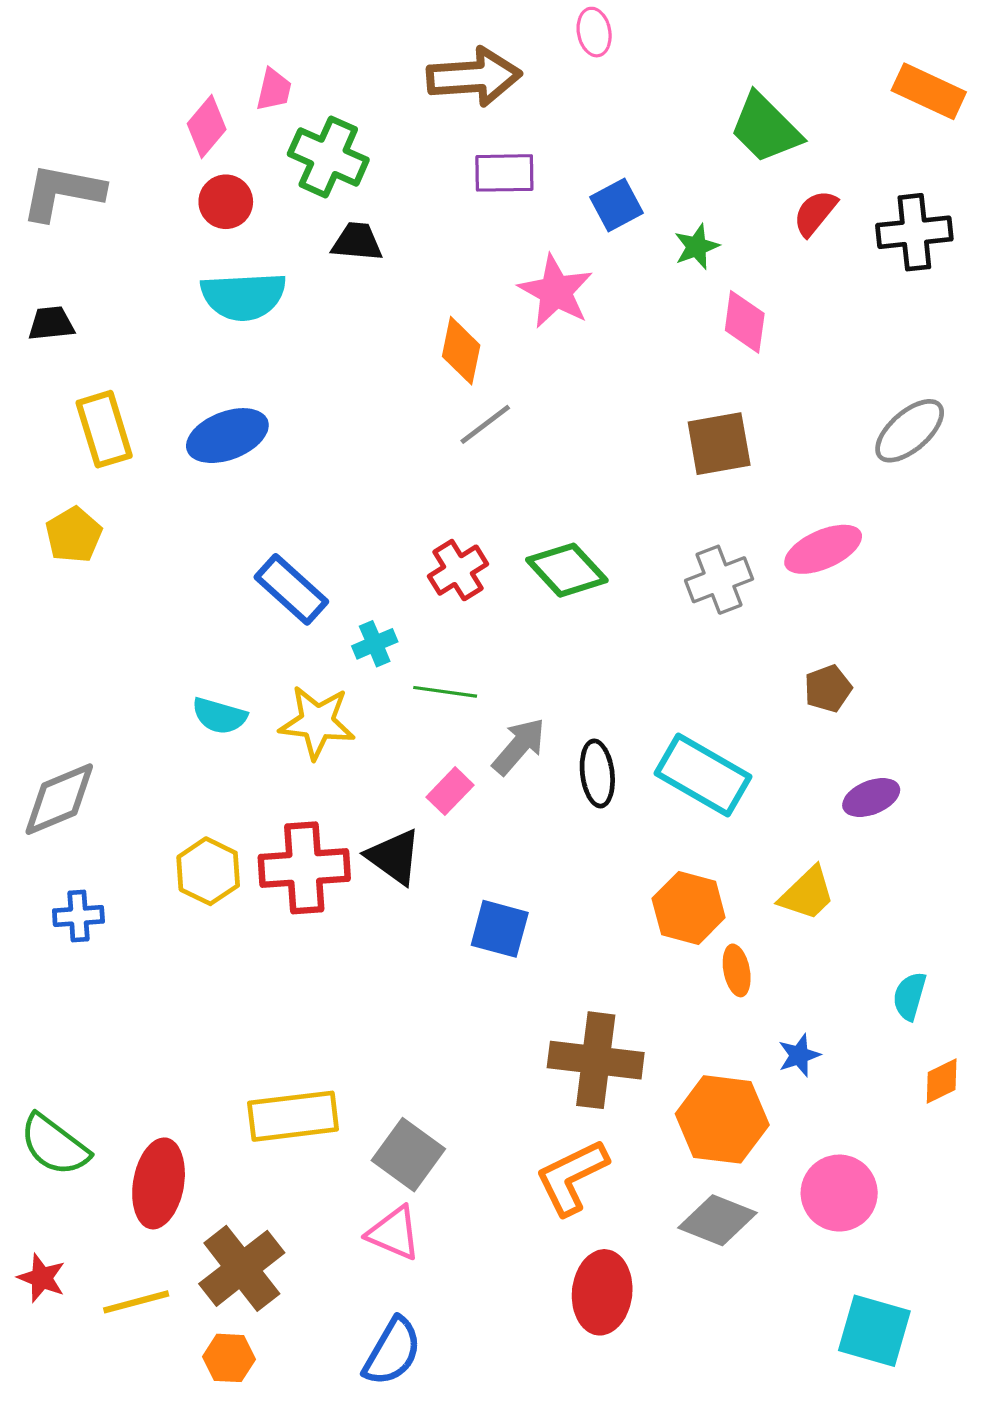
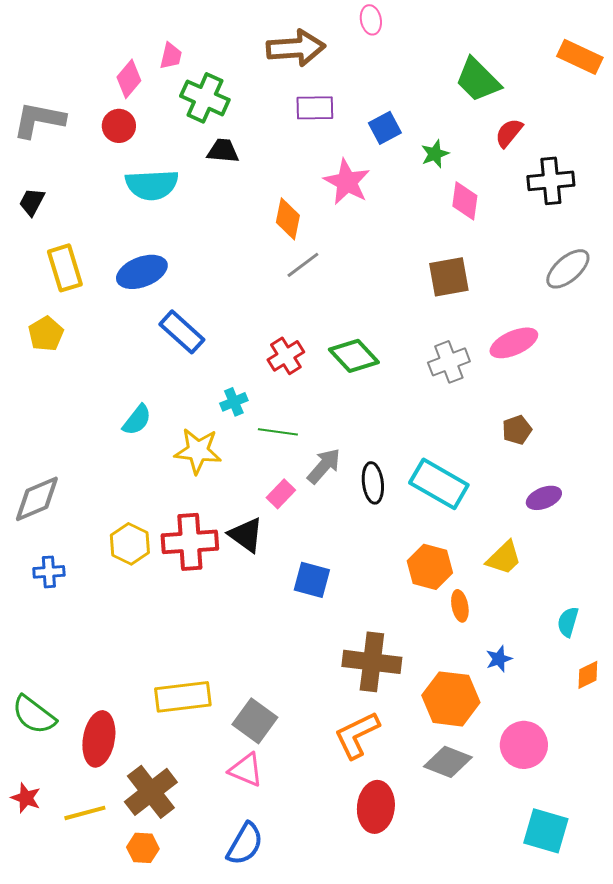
red circle: (226, 202) -> (119, 126), moved
black cross: (914, 232) -> (551, 181), moved
black trapezoid: (51, 323) -> (32, 202), turned -56
blue rectangle: (291, 589) -> (182, 332), moved
cyan semicircle: (219, 716) -> (137, 420), moved, turned -68

